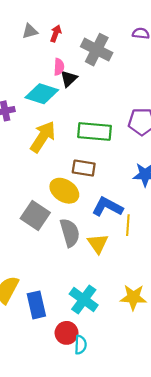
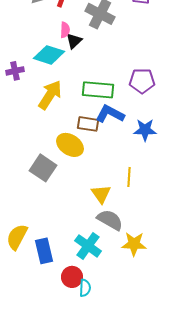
blue L-shape: (107, 207) -> (110, 114), moved
gray semicircle: (70, 233) -> (110, 220), moved, turned -44

